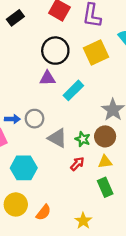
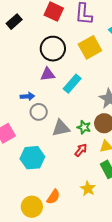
blue arrow: (12, 119) -> (27, 96), moved
gray triangle: (57, 138) -> (61, 128), turned -36
yellow circle: (16, 204) -> (32, 207), moved
yellow star: (83, 221) -> (88, 189), moved

